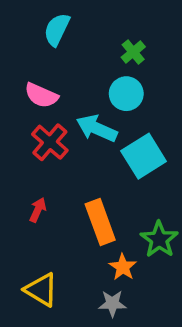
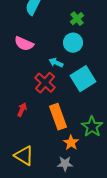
cyan arrow: (97, 128) -> (56, 63), size x0.6
red cross: (50, 142) -> (45, 83), moved

